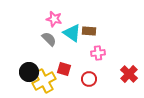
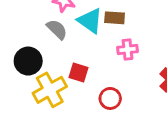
black circle: (29, 72) -> (28, 61), moved
red circle: (89, 79) -> (110, 98), moved

